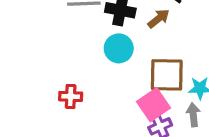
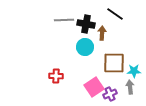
brown arrow: (158, 19) -> (102, 33), moved, turned -48
pink square: (154, 105) -> (94, 87), moved

